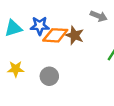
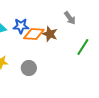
gray arrow: (99, 16) -> (70, 18), turned 32

